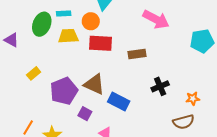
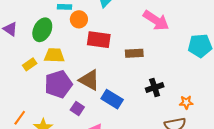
orange circle: (91, 21) -> (79, 19), moved
green ellipse: (42, 24) -> (42, 30), moved
yellow trapezoid: (68, 36) -> (54, 55), moved

